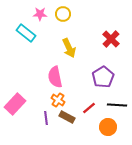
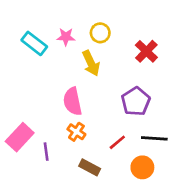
pink star: (40, 14) -> (66, 37), moved
yellow circle: (63, 14) -> (100, 33), moved
brown rectangle: (67, 117) -> (90, 167), moved
purple line: (46, 118) -> (46, 152), moved

